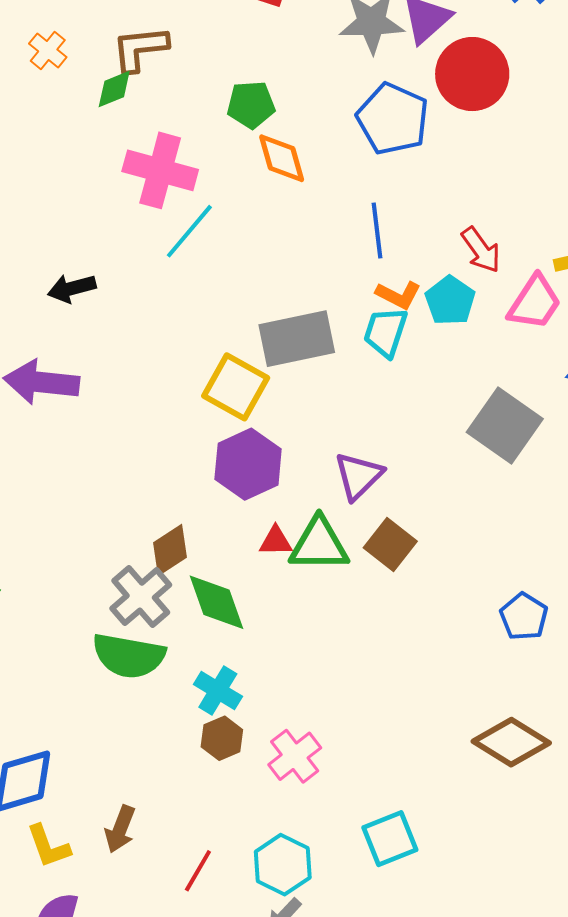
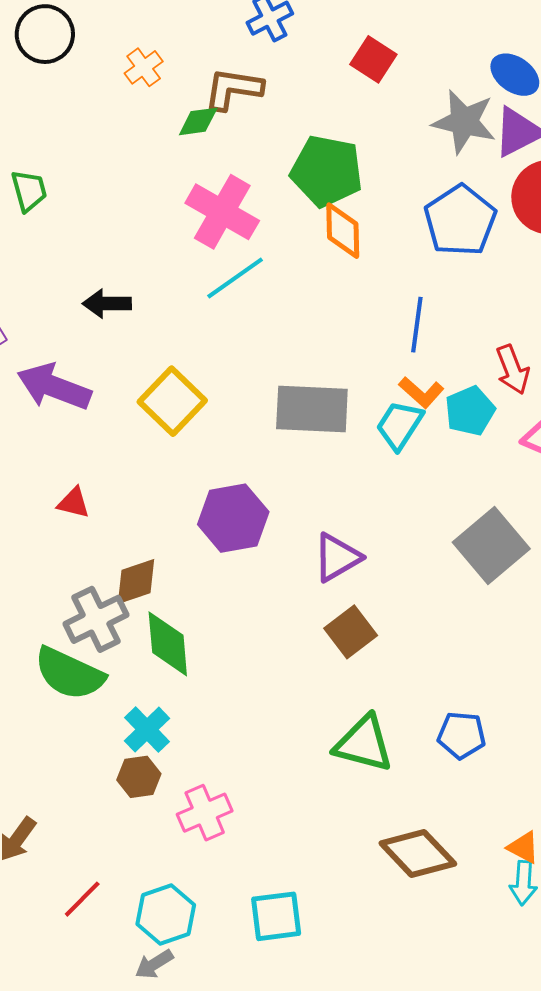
green pentagon: (251, 105) -> (327, 171), size x1.5
yellow square: (236, 387) -> (172, 401), moved
red triangle: (276, 541) -> (73, 503), moved
green triangle: (319, 544) -> (364, 744), moved
blue pentagon: (524, 617) -> (462, 735), turned 30

